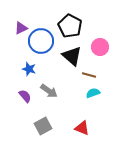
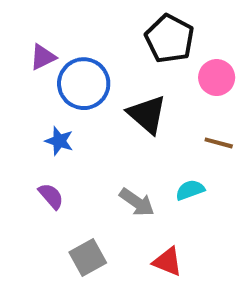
black pentagon: (70, 26) -> (170, 39), moved
pink circle: (100, 47) -> (217, 78), moved
brown line: (89, 75) -> (219, 143), moved
gray arrow: (49, 91) -> (137, 202), moved

